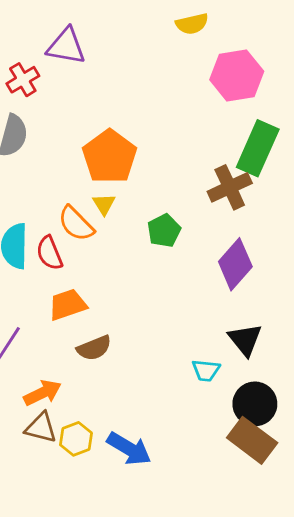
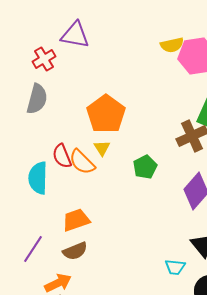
yellow semicircle: (192, 24) -> (172, 45), moved
red semicircle: (49, 253) -> (62, 156), moved
brown semicircle: (94, 348) -> (75, 251), moved

